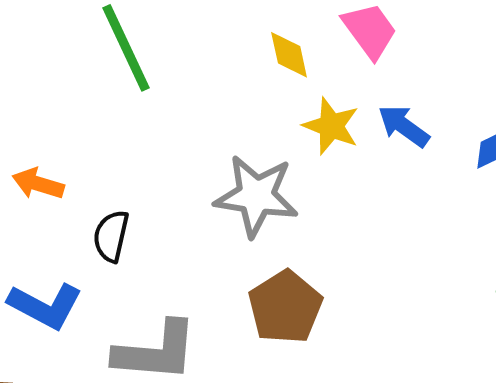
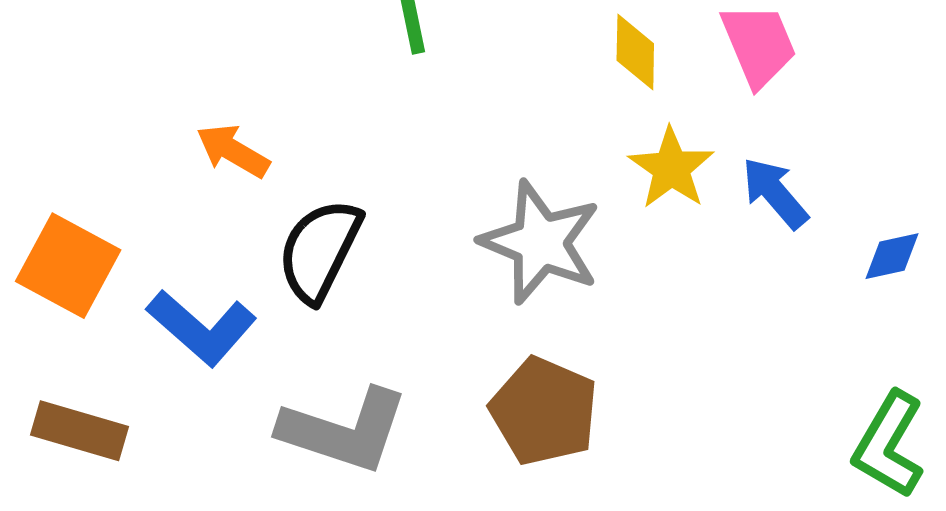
black semicircle: (111, 236) -> (319, 250), size x1.4
brown pentagon: (285, 307) -> (544, 411), turned -30

